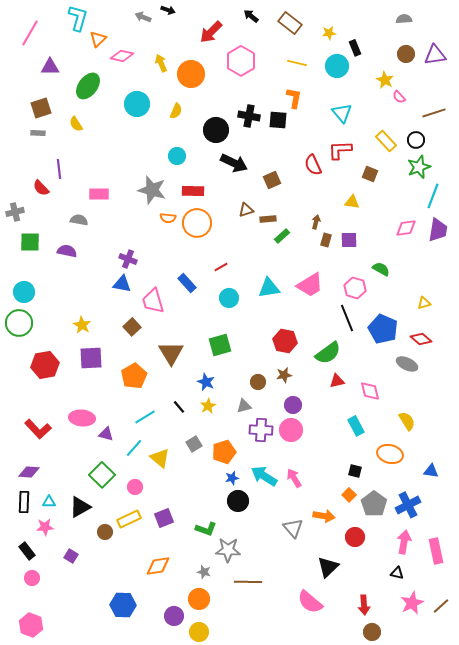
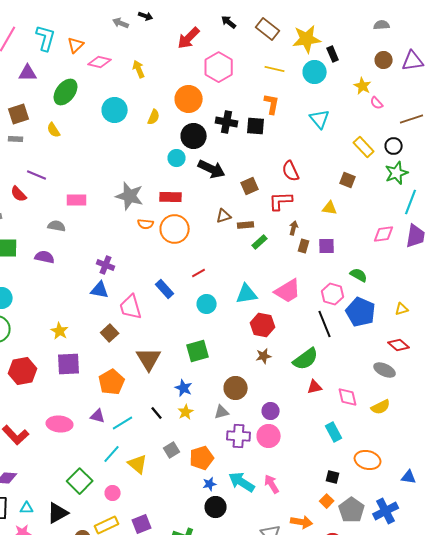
cyan L-shape: (78, 18) -> (46, 38), moved
yellow star: (329, 33) -> (307, 39), size x2.0
orange circle: (191, 74) -> (189, 99), moved
red L-shape: (340, 150) -> (281, 201), moved
cyan circle: (177, 156) -> (177, 158), moved
purple line: (59, 169) -> (37, 175), turned -60
blue pentagon: (383, 329) -> (361, 312), moved
red hexagon: (285, 341) -> (263, 325), moved
brown star: (284, 375) -> (264, 356), moved
brown circle: (258, 382) -> (236, 388), size x1.5
yellow semicircle: (407, 421) -> (381, 407), moved, turned 96
purple triangle: (106, 434) -> (98, 416), moved

